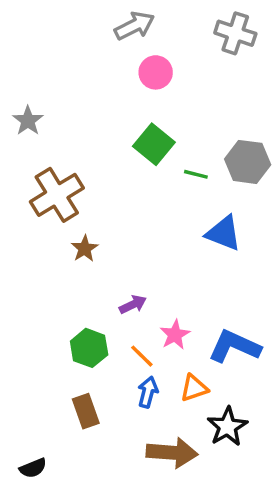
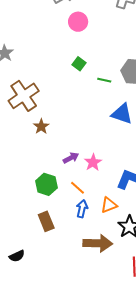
green square: (154, 144) -> (79, 64), size x0.6
pink star: (175, 335) -> (93, 162), moved

